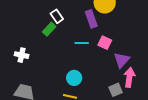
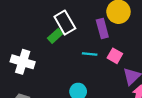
white rectangle: (57, 16) -> (65, 23), size x1.5
white cross: (22, 55) -> (23, 62), size x1.5

